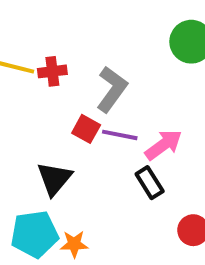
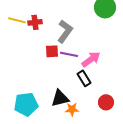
red square: (86, 129) -> (52, 51), turned -32
black triangle: (54, 179) -> (60, 98), moved, turned 36
orange star: (74, 244) -> (72, 109), moved

